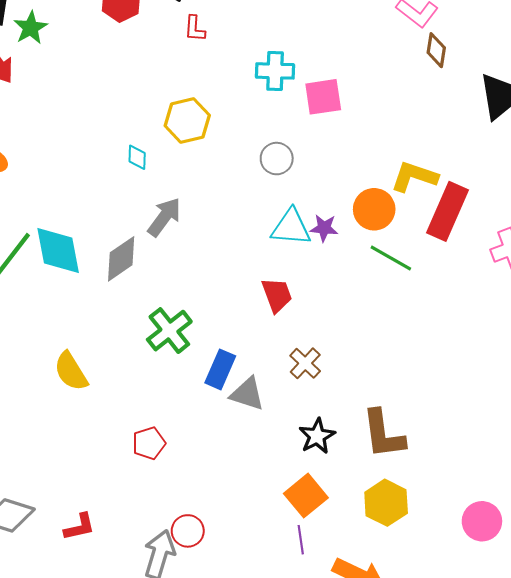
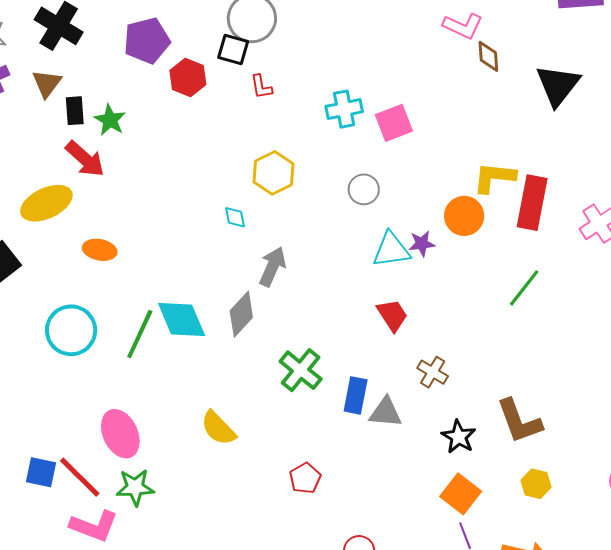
green line: (391, 258) -> (524, 288), moved, turned -69
yellow hexagon: (386, 503) -> (536, 484), size x0.7

